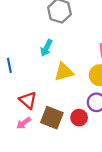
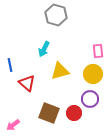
red triangle: (28, 100) -> (27, 83), moved
pink arrow: (24, 123) -> (13, 125), moved

